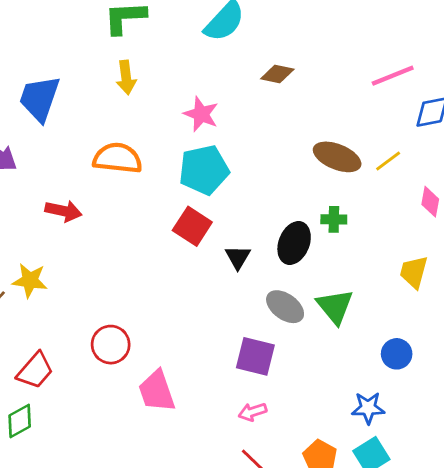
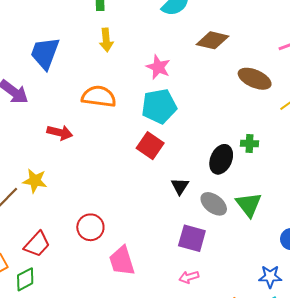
brown diamond: (277, 74) -> (212, 40), size x1.4
brown ellipse: (337, 157) -> (255, 79), moved
black triangle: (238, 257) -> (180, 186), moved

